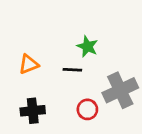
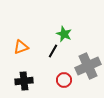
black line: (72, 70) -> (53, 51), turned -64

